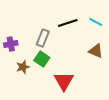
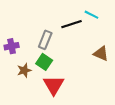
cyan line: (96, 22) -> (91, 15), moved
red triangle: (64, 81) -> (54, 85), moved

